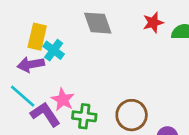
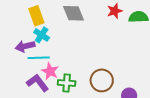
yellow rectangle: (37, 37) -> (36, 16), moved, turned -30
cyan line: (23, 96) -> (39, 58), moved, turned -40

